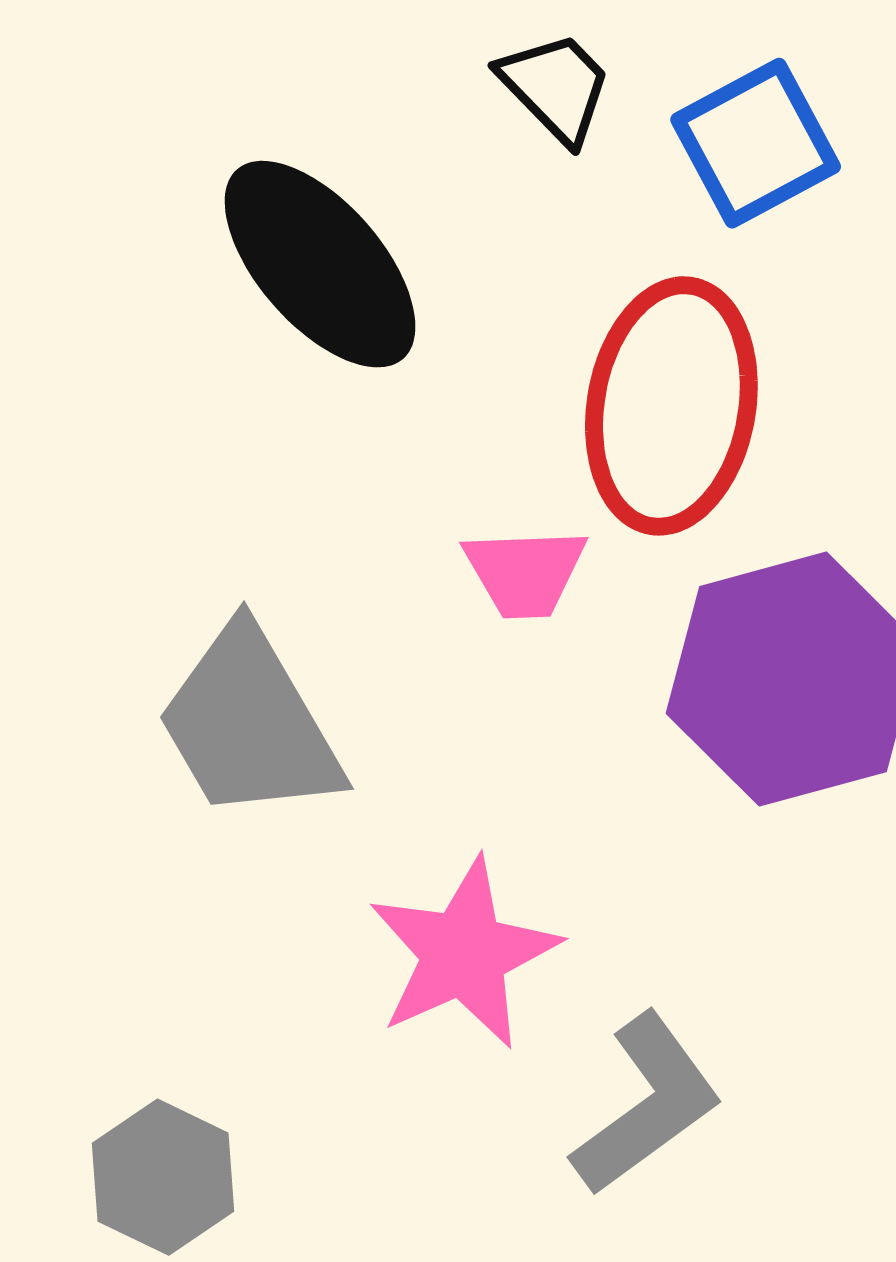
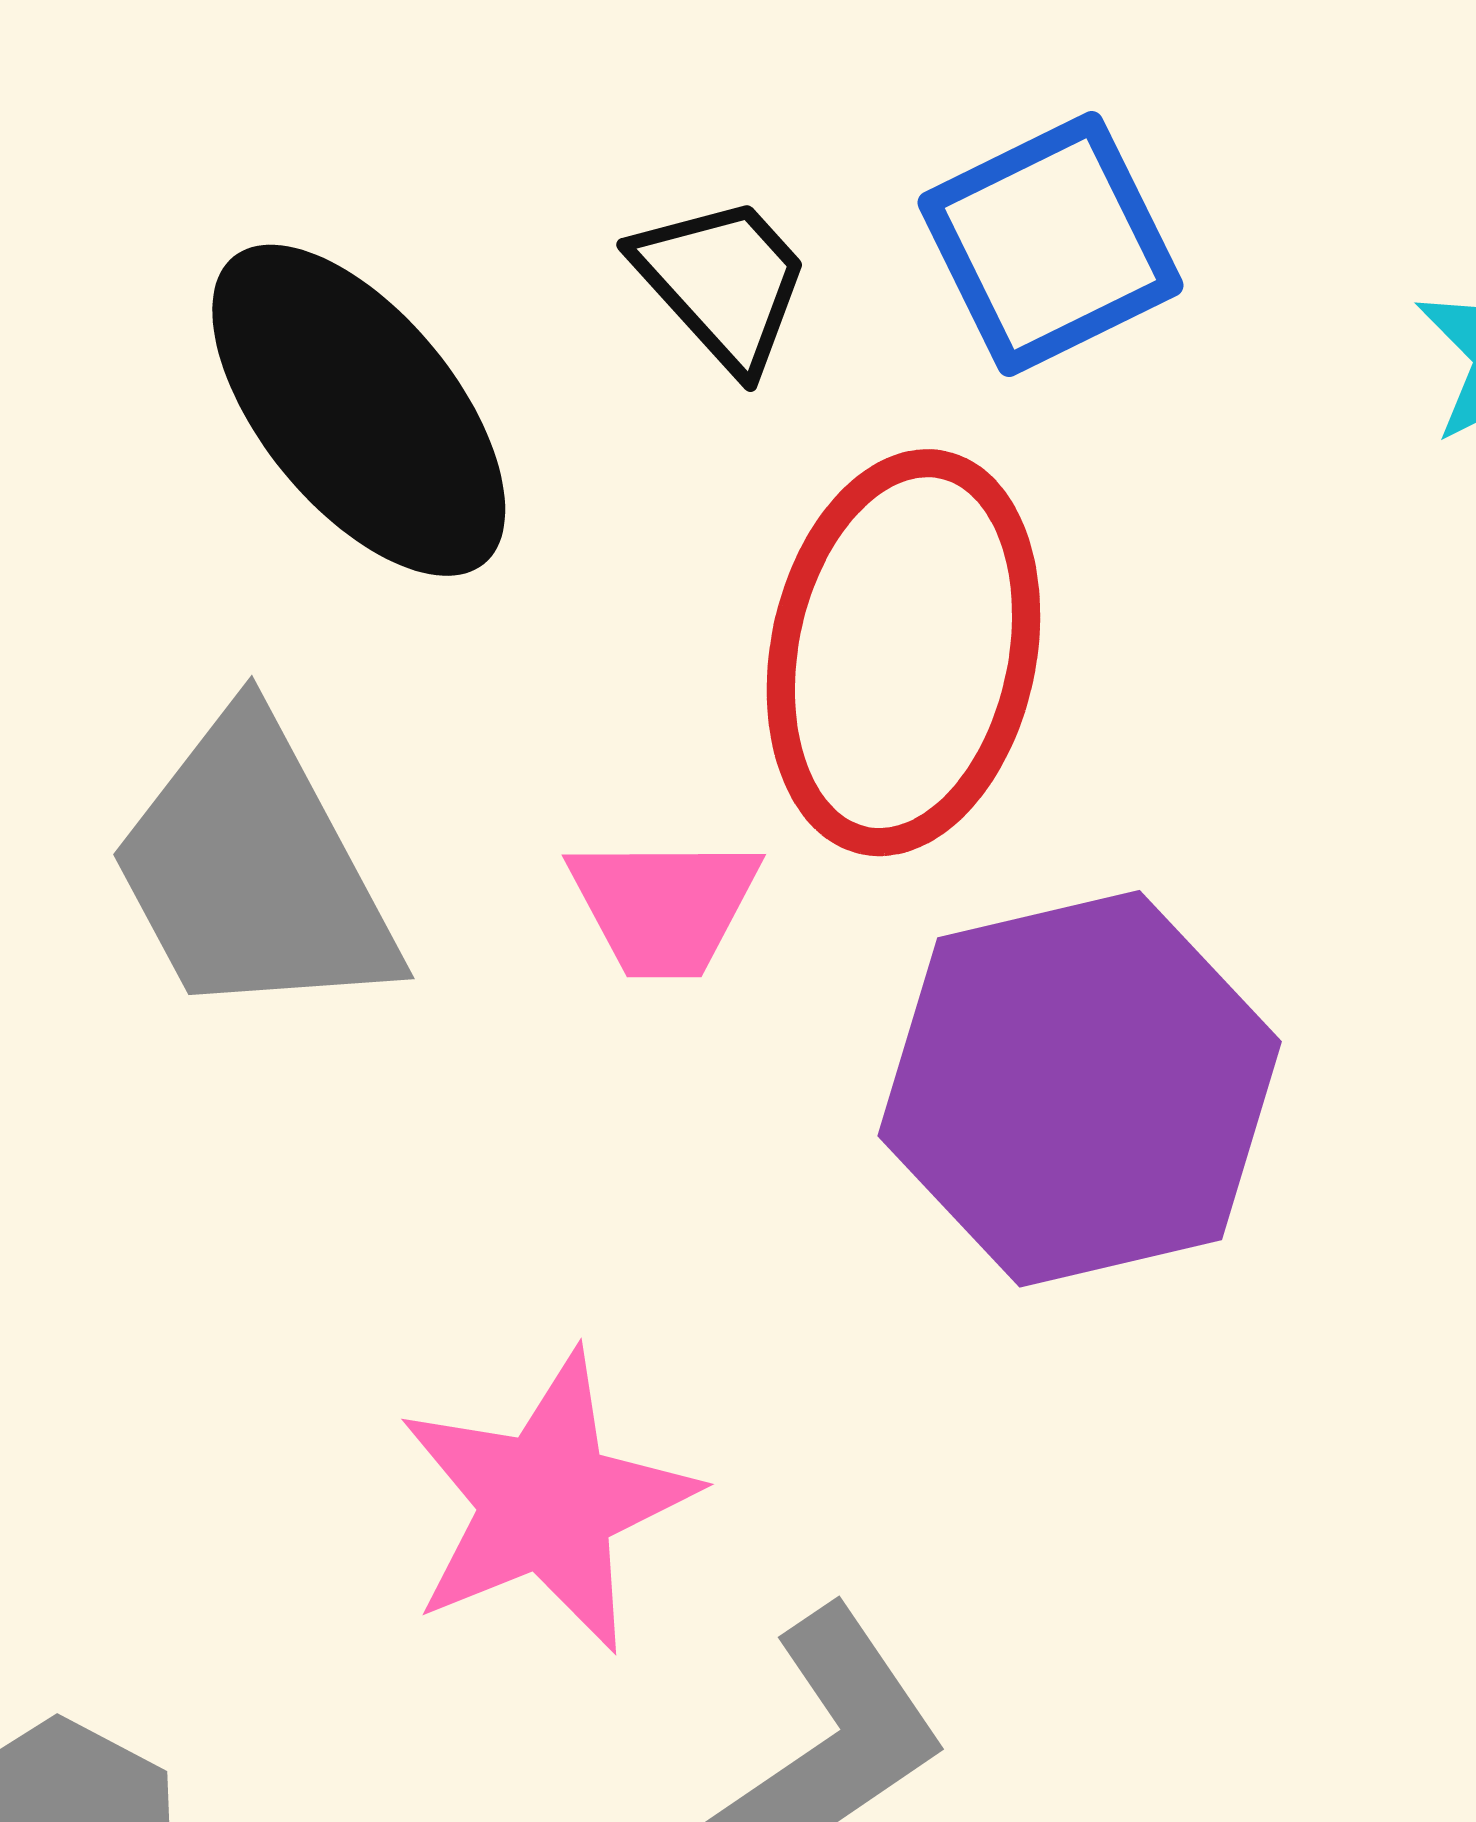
black trapezoid: (556, 87) -> (723, 282), moved
gray trapezoid: (249, 724) -> (253, 870), moved

